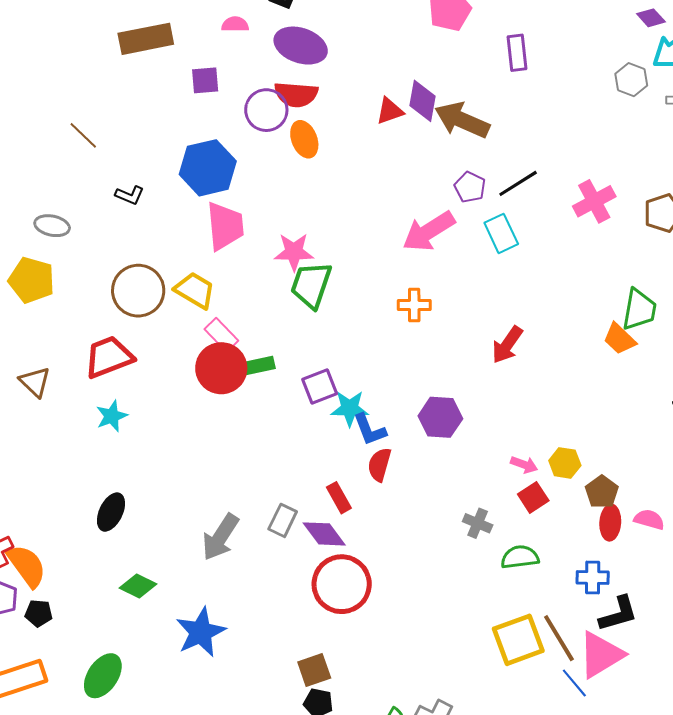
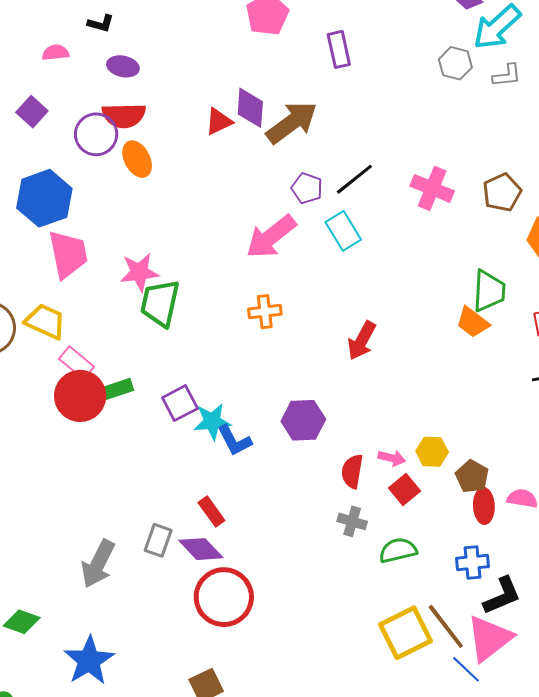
purple ellipse: (301, 46) -> (123, 66), size x0.6
purple square: (205, 80) -> (32, 112), turned -36
brown arrow: (462, 120) -> (292, 123), turned 126
pink cross: (594, 201) -> (432, 188), turned -33
red semicircle: (379, 465) -> (352, 471), moved

